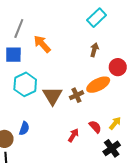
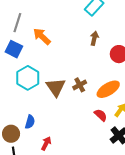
blue square: (13, 55) -> (14, 49), turned 30
orange ellipse: (98, 85) -> (108, 89), moved
red arrow: (73, 135) -> (46, 143), moved

